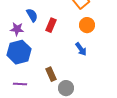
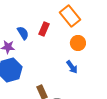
red rectangle: (51, 25) -> (44, 29), moved

